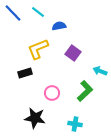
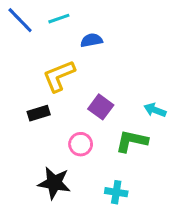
cyan line: (38, 12) -> (59, 19), turned -56
purple square: (73, 53) -> (101, 107), moved
green L-shape: (85, 91) -> (132, 141), turned -125

